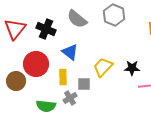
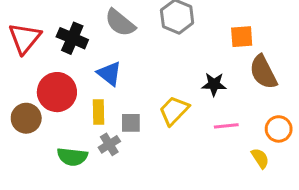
yellow trapezoid: (103, 67) -> (174, 111), moved
black star: (132, 68) -> (214, 84), moved

